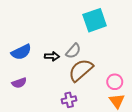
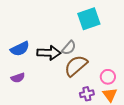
black arrow: (52, 56) -> (49, 53), size x1.6
purple cross: (69, 100) -> (87, 94), moved

